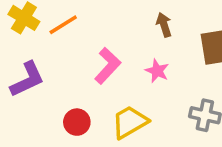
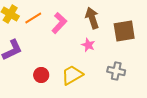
brown arrow: (164, 25) -> (92, 18), size x1.5
pink L-shape: (108, 66) -> (59, 23), moved

